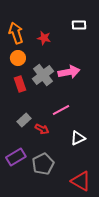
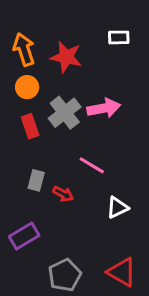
red star: (44, 38) -> (66, 57), size x1.5
pink line: (61, 110) -> (92, 165), turned 60
gray rectangle: (24, 120) -> (36, 180), turned -32
gray pentagon: (43, 164) -> (65, 275), moved

